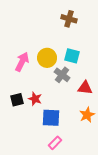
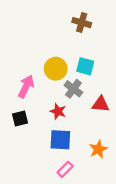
pink arrow: (22, 62) -> (26, 86), moved
red star: (35, 99) -> (58, 111), moved
orange star: (87, 115) -> (98, 149), moved

